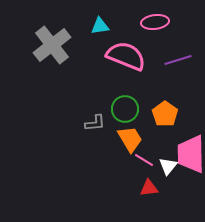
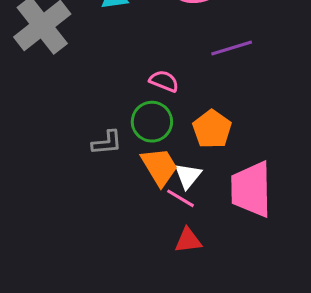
pink semicircle: (126, 56) -> (164, 81), moved, size x0.5
white triangle: (168, 166) -> (188, 176), moved

